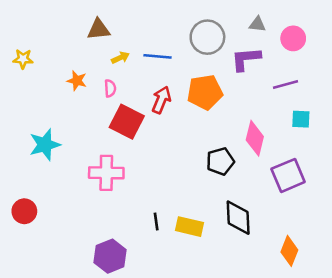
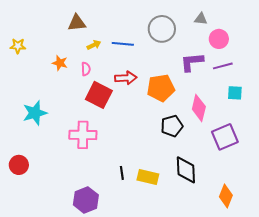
pink circle: (293, 38) -> (219, 39), moved
purple L-shape: (246, 59) -> (192, 62), moved
orange pentagon: (205, 92) -> (161, 88), moved
red arrow: (161, 100) -> (126, 78), turned 65

